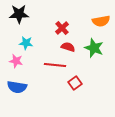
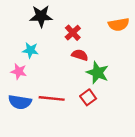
black star: (19, 14) -> (41, 16), moved
green star: (94, 48) -> (97, 73), moved
red line: (55, 65) -> (52, 98), moved

